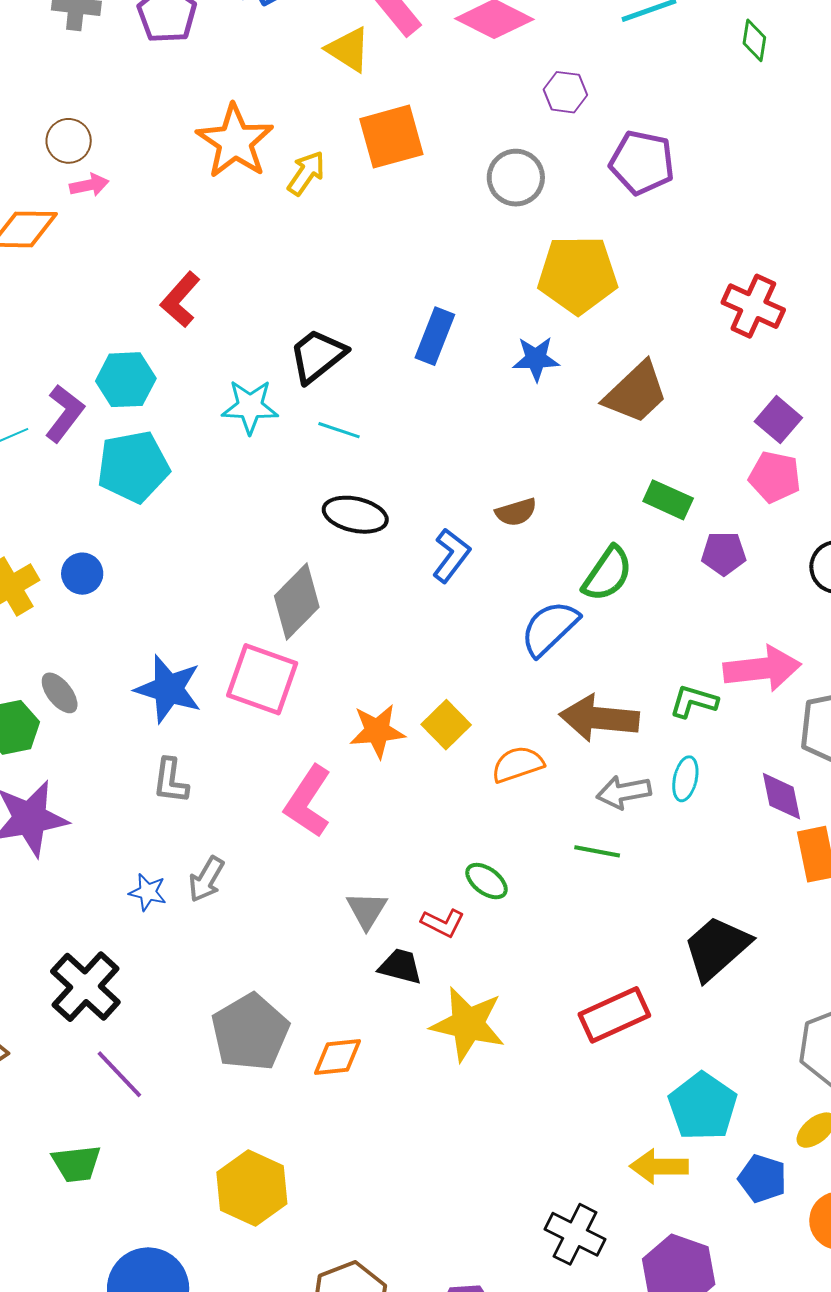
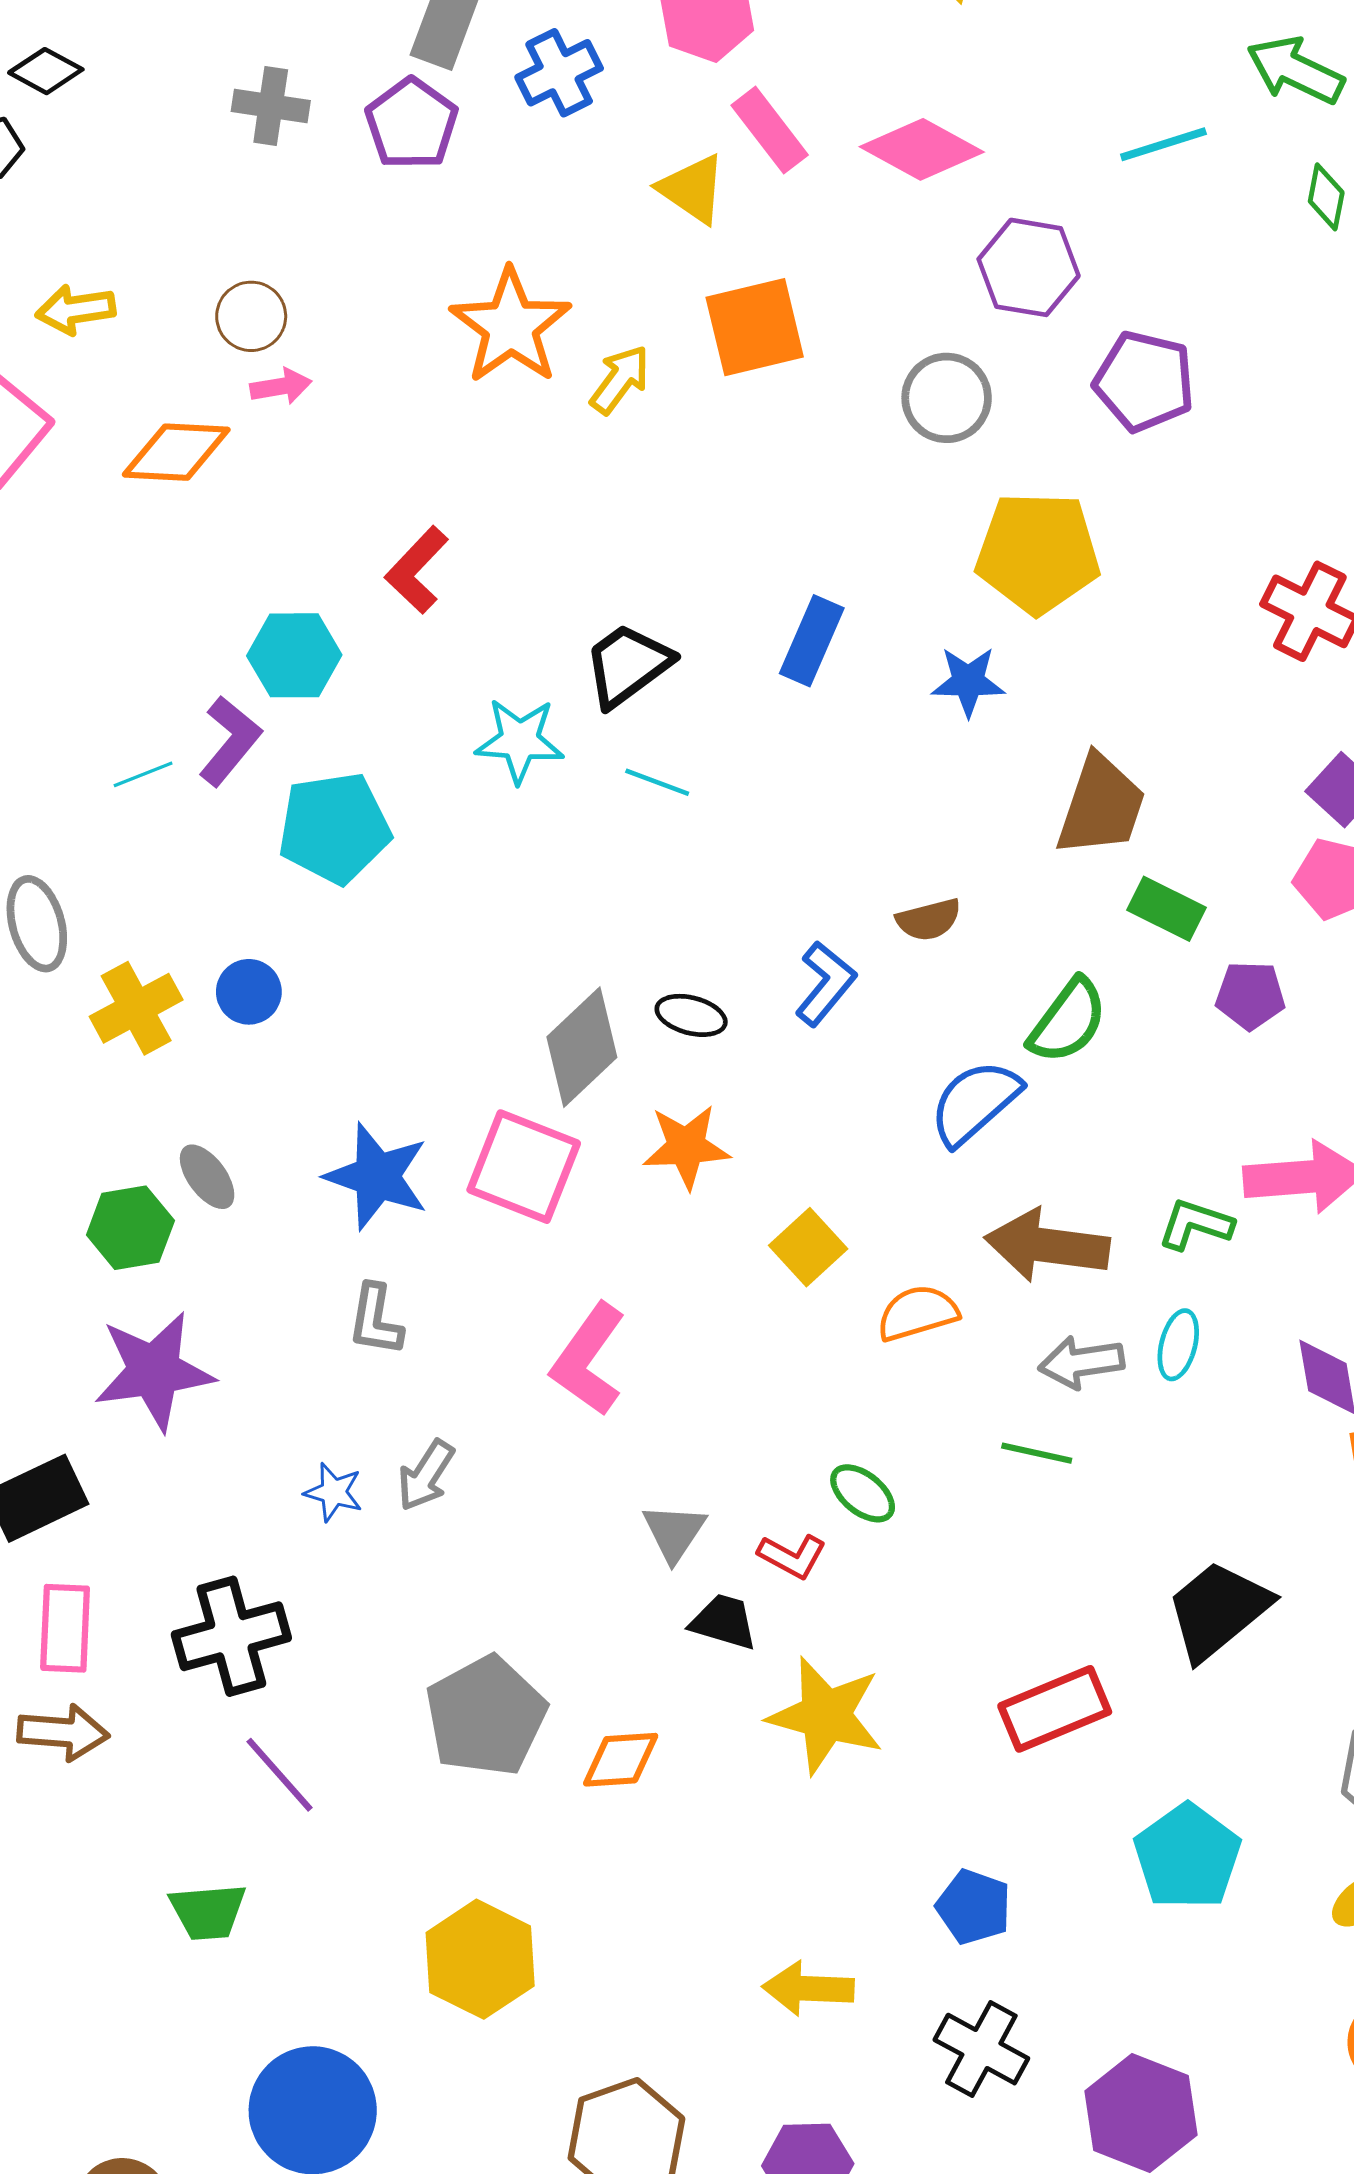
purple hexagon: (565, 92) -> (1029, 267), size x1.5
cyan hexagon: (126, 380) -> (294, 655), moved
brown trapezoid: (636, 393) -> (1101, 806), moved, turned -30
black ellipse: (355, 515) -> (691, 1015), moved, size x0.7
orange star: (377, 731) -> (686, 1147), moved
black cross: (85, 987) -> (231, 1636), turned 30
yellow arrow: (659, 1166) -> (808, 1988), moved
blue pentagon: (762, 1179) -> (974, 1907), moved

